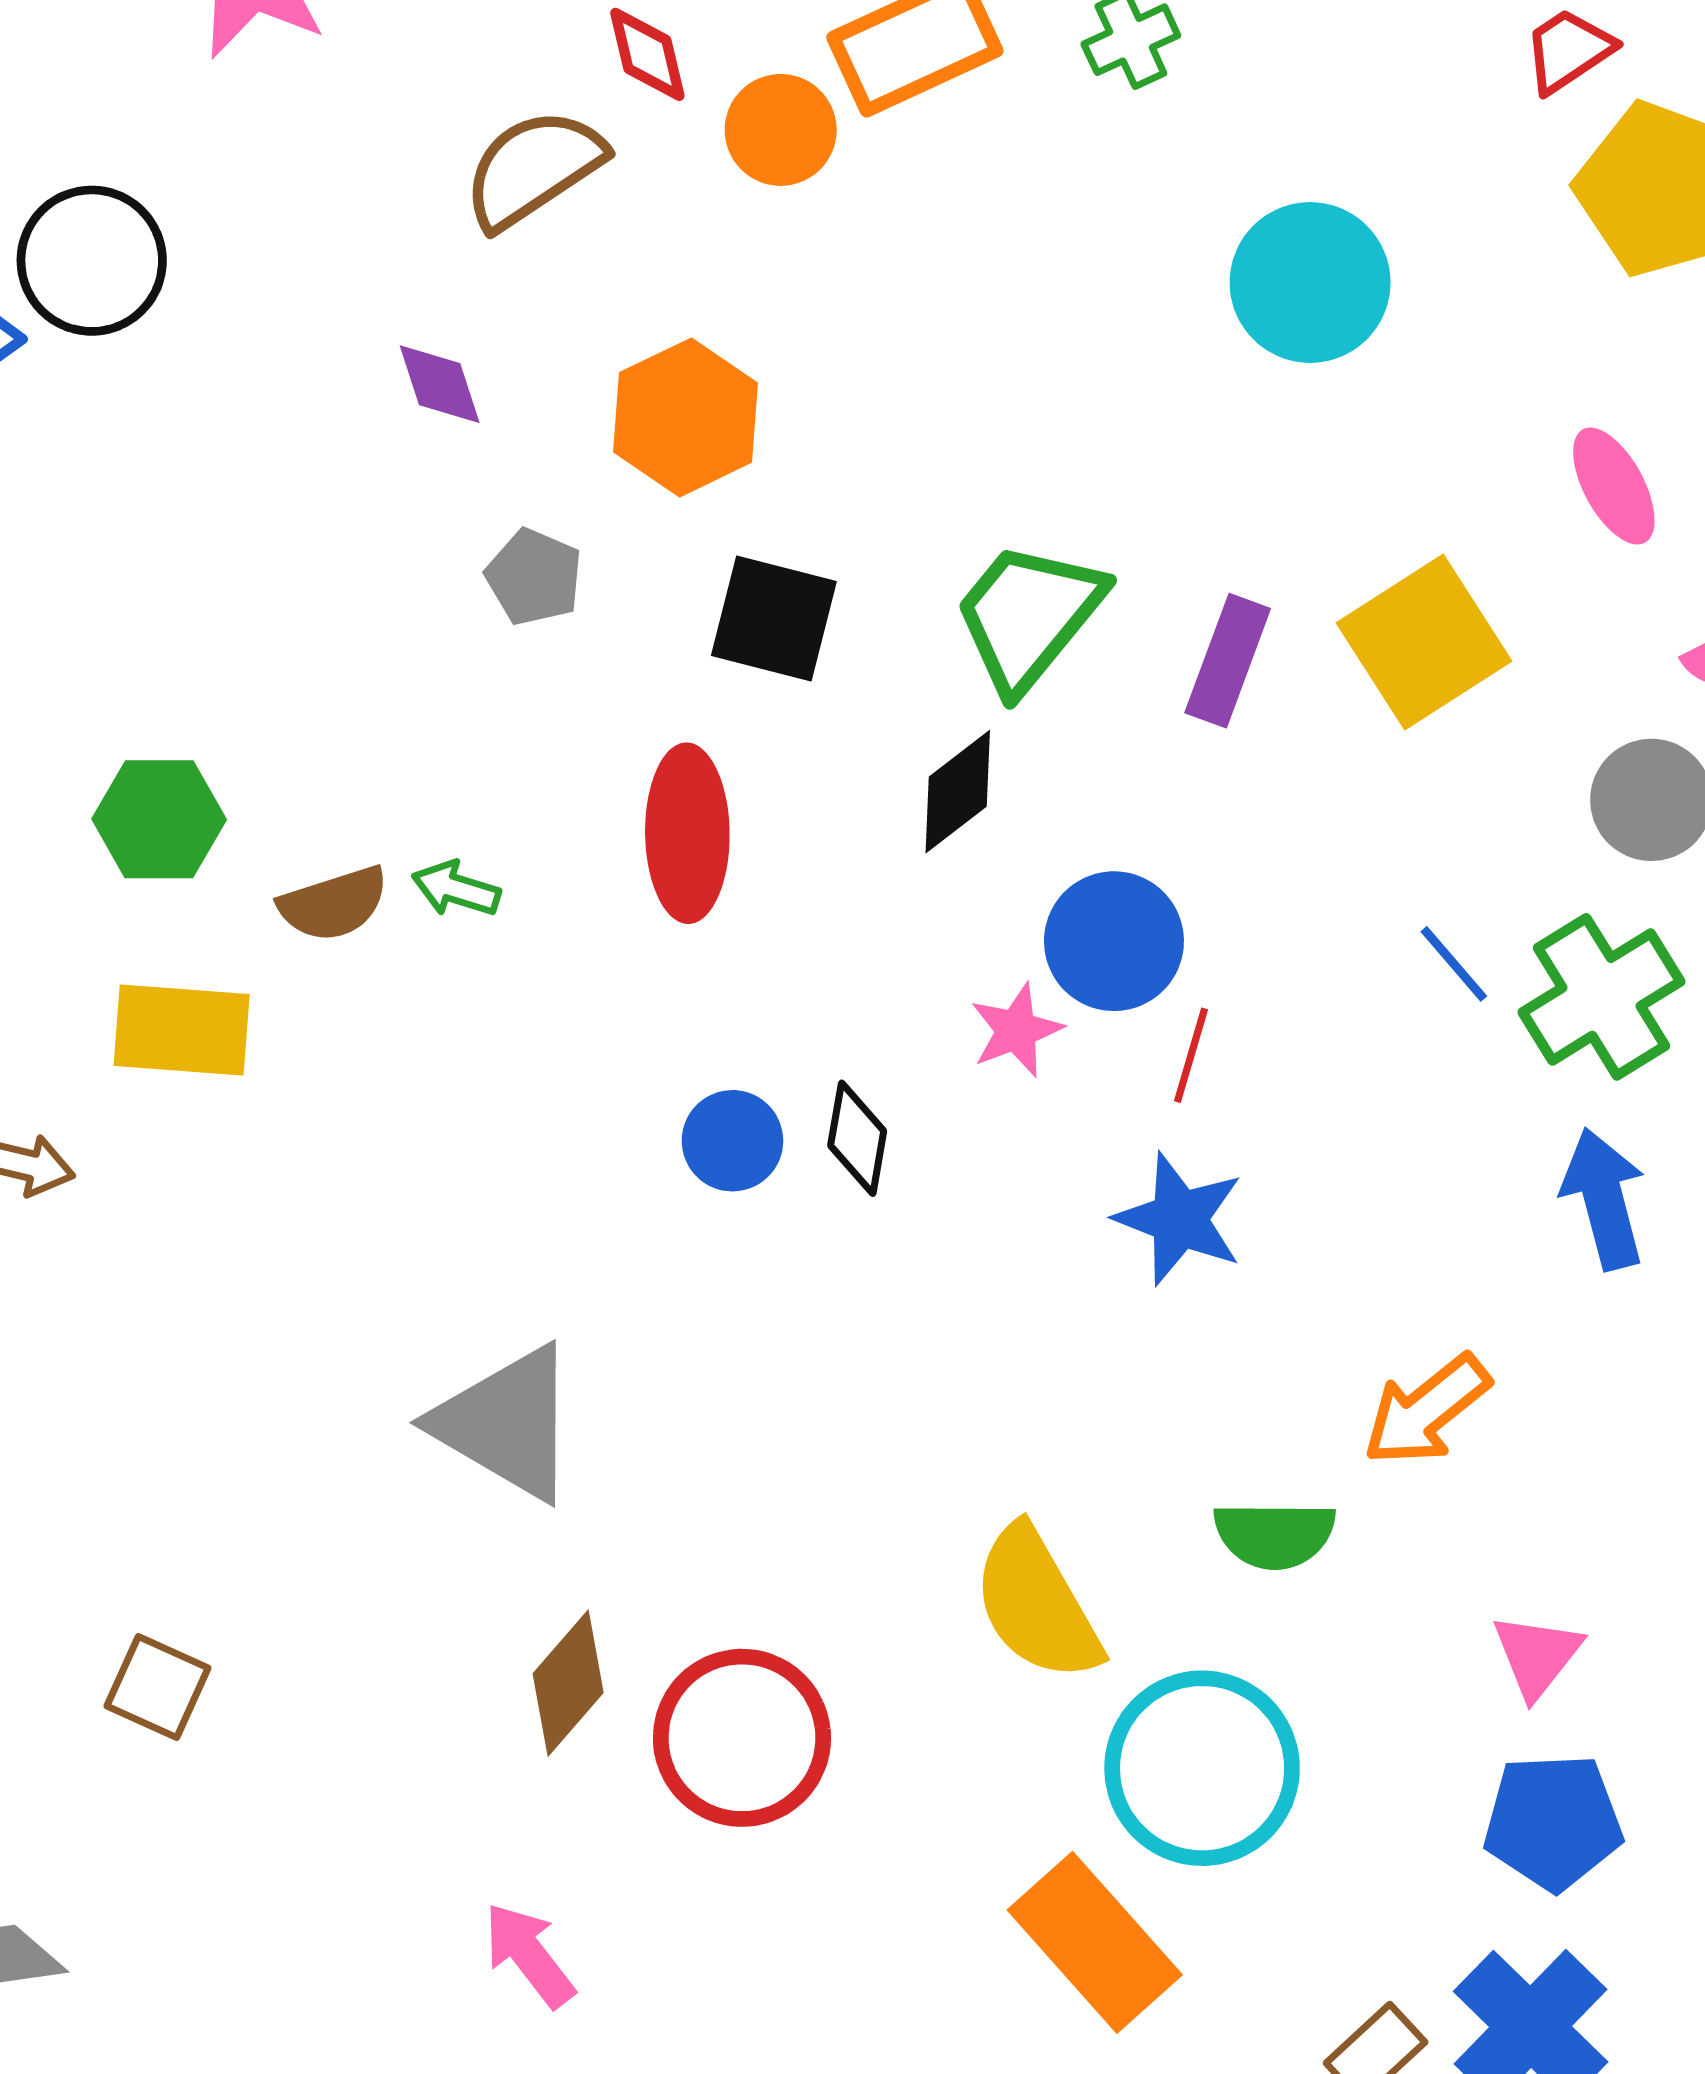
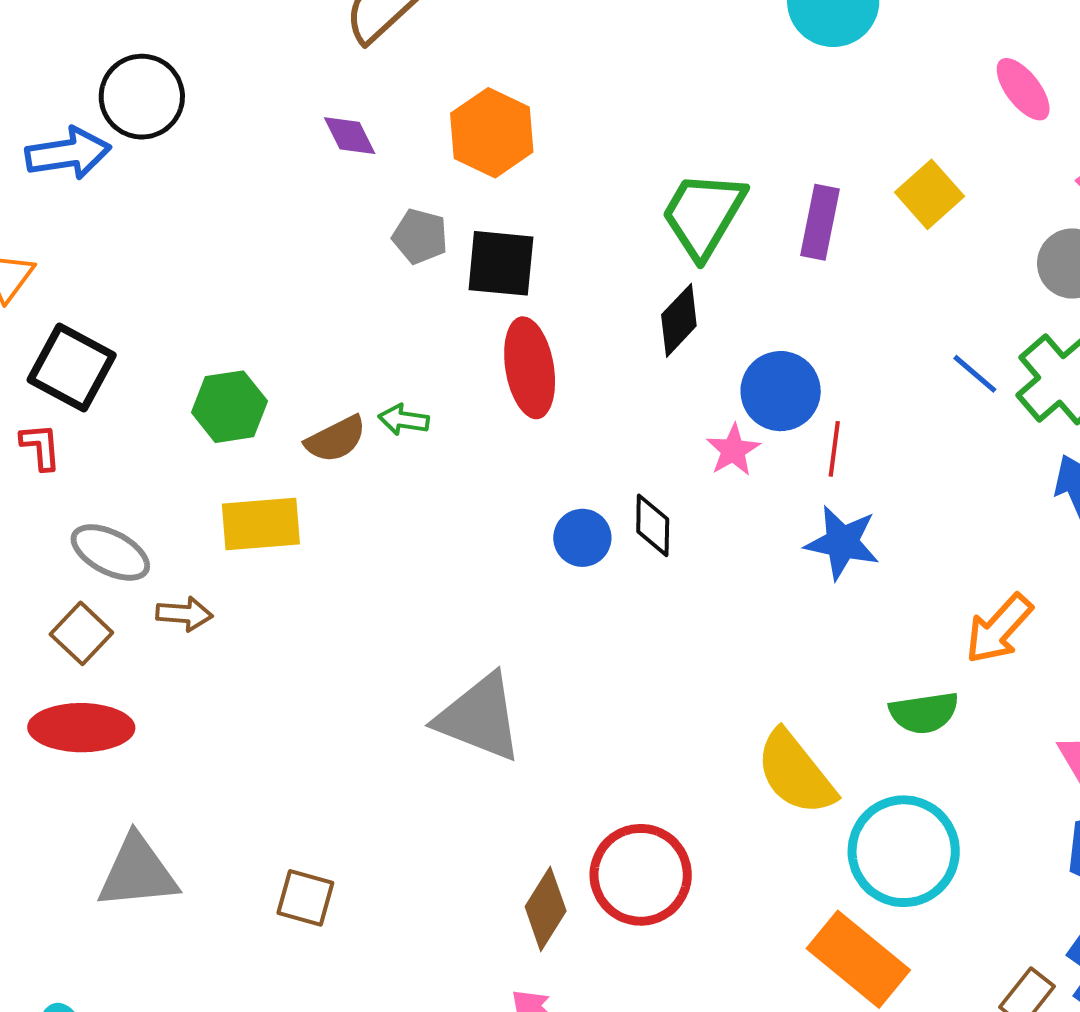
black square: (774, 619) -> (501, 263), moved
yellow square: (1424, 642) -> (929, 194), size x0.7
brown diamond: (568, 1683) -> (546, 909), moved

